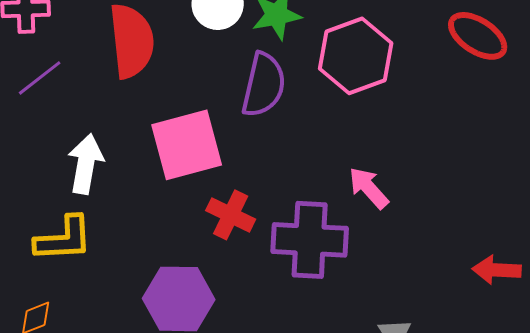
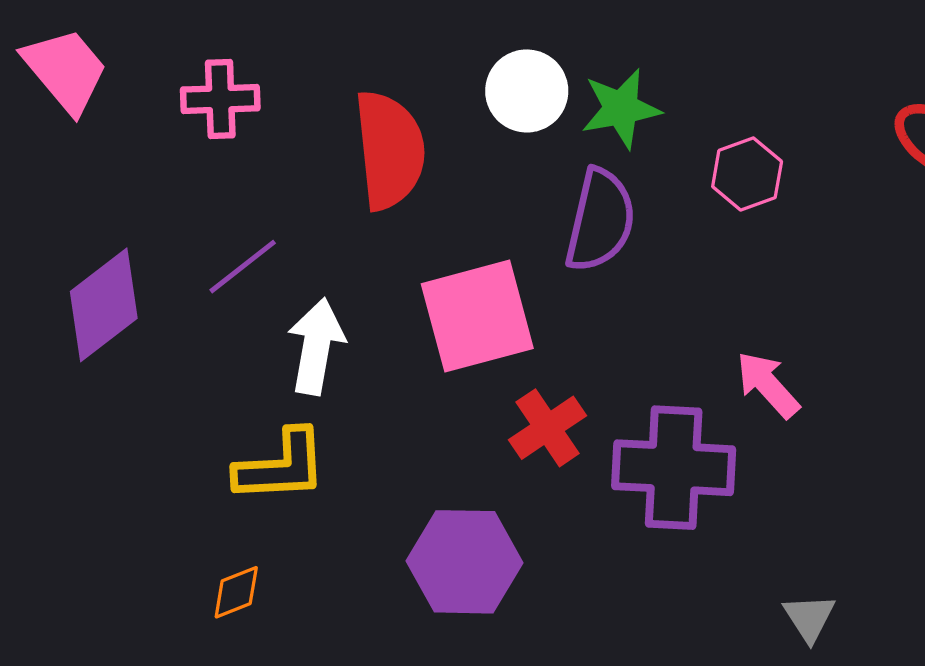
pink hexagon: (356, 56) -> (747, 174), size x0.6
purple line: (40, 78) -> (243, 267), moved
red cross: (231, 215) -> (547, 428), turned 30

